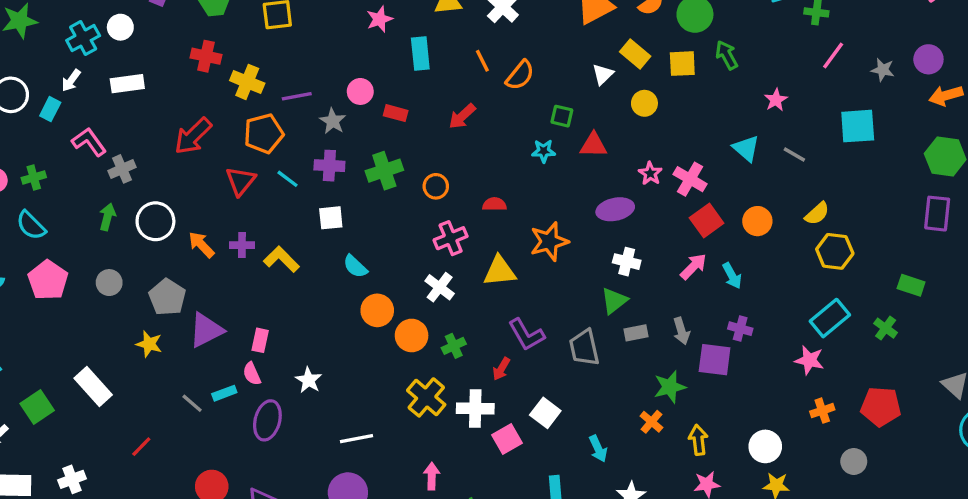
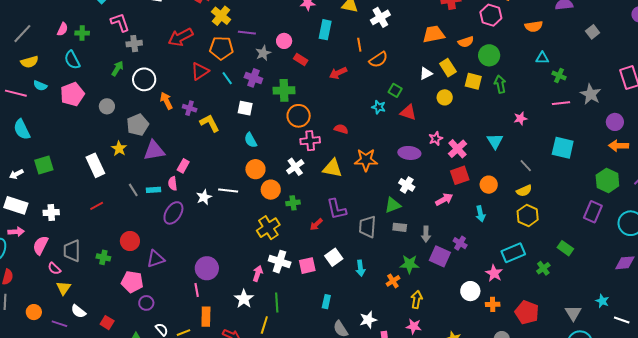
pink line: (833, 55) -> (561, 103), turned 30
gray star: (883, 70) -> (591, 94), moved, size x1.5
gray line: (794, 154) -> (526, 166), moved
orange circle: (436, 186) -> (299, 116), moved, size x1.5
cyan arrow: (732, 276) -> (480, 214), moved
white rectangle: (93, 386) -> (95, 165), moved
white cross: (475, 408) -> (280, 262), moved
white line: (357, 439) -> (228, 190), moved
white circle: (765, 446) -> (470, 291), moved
cyan arrow: (598, 449) -> (360, 268), moved

